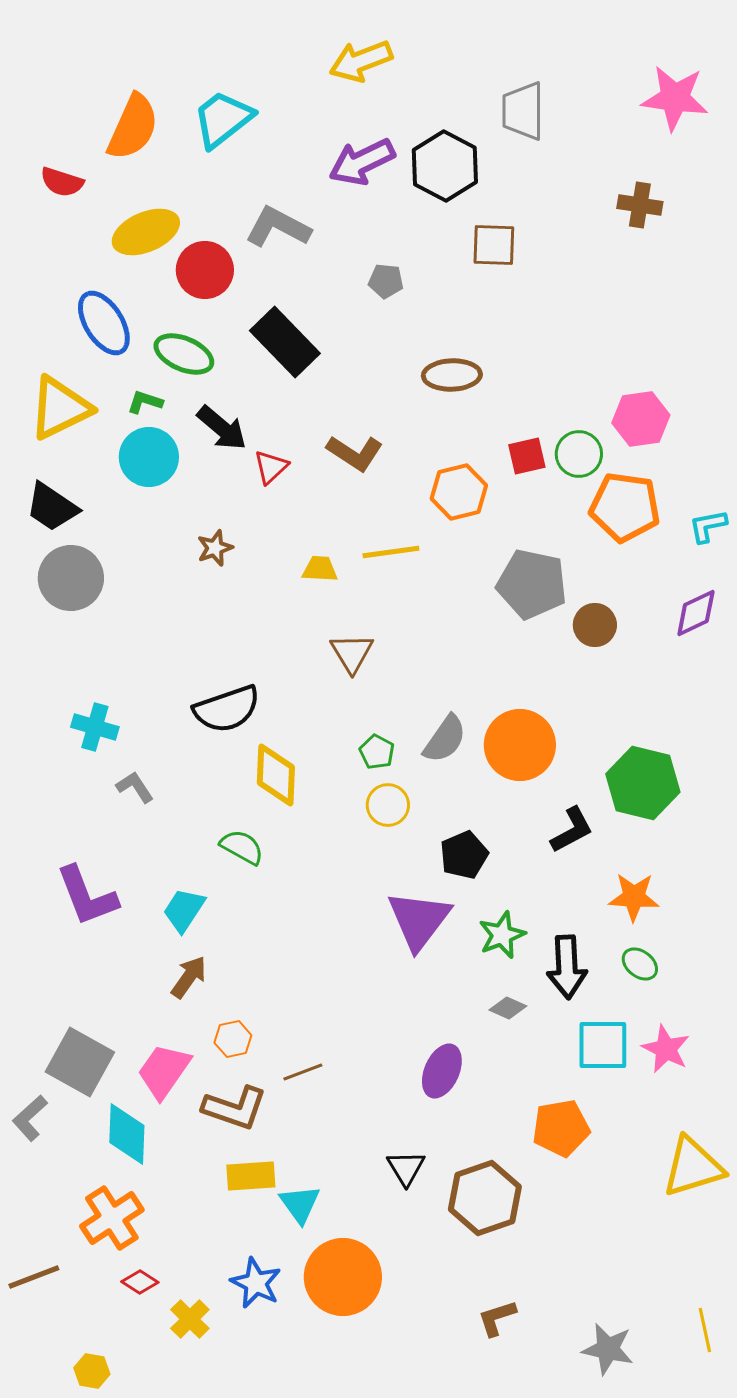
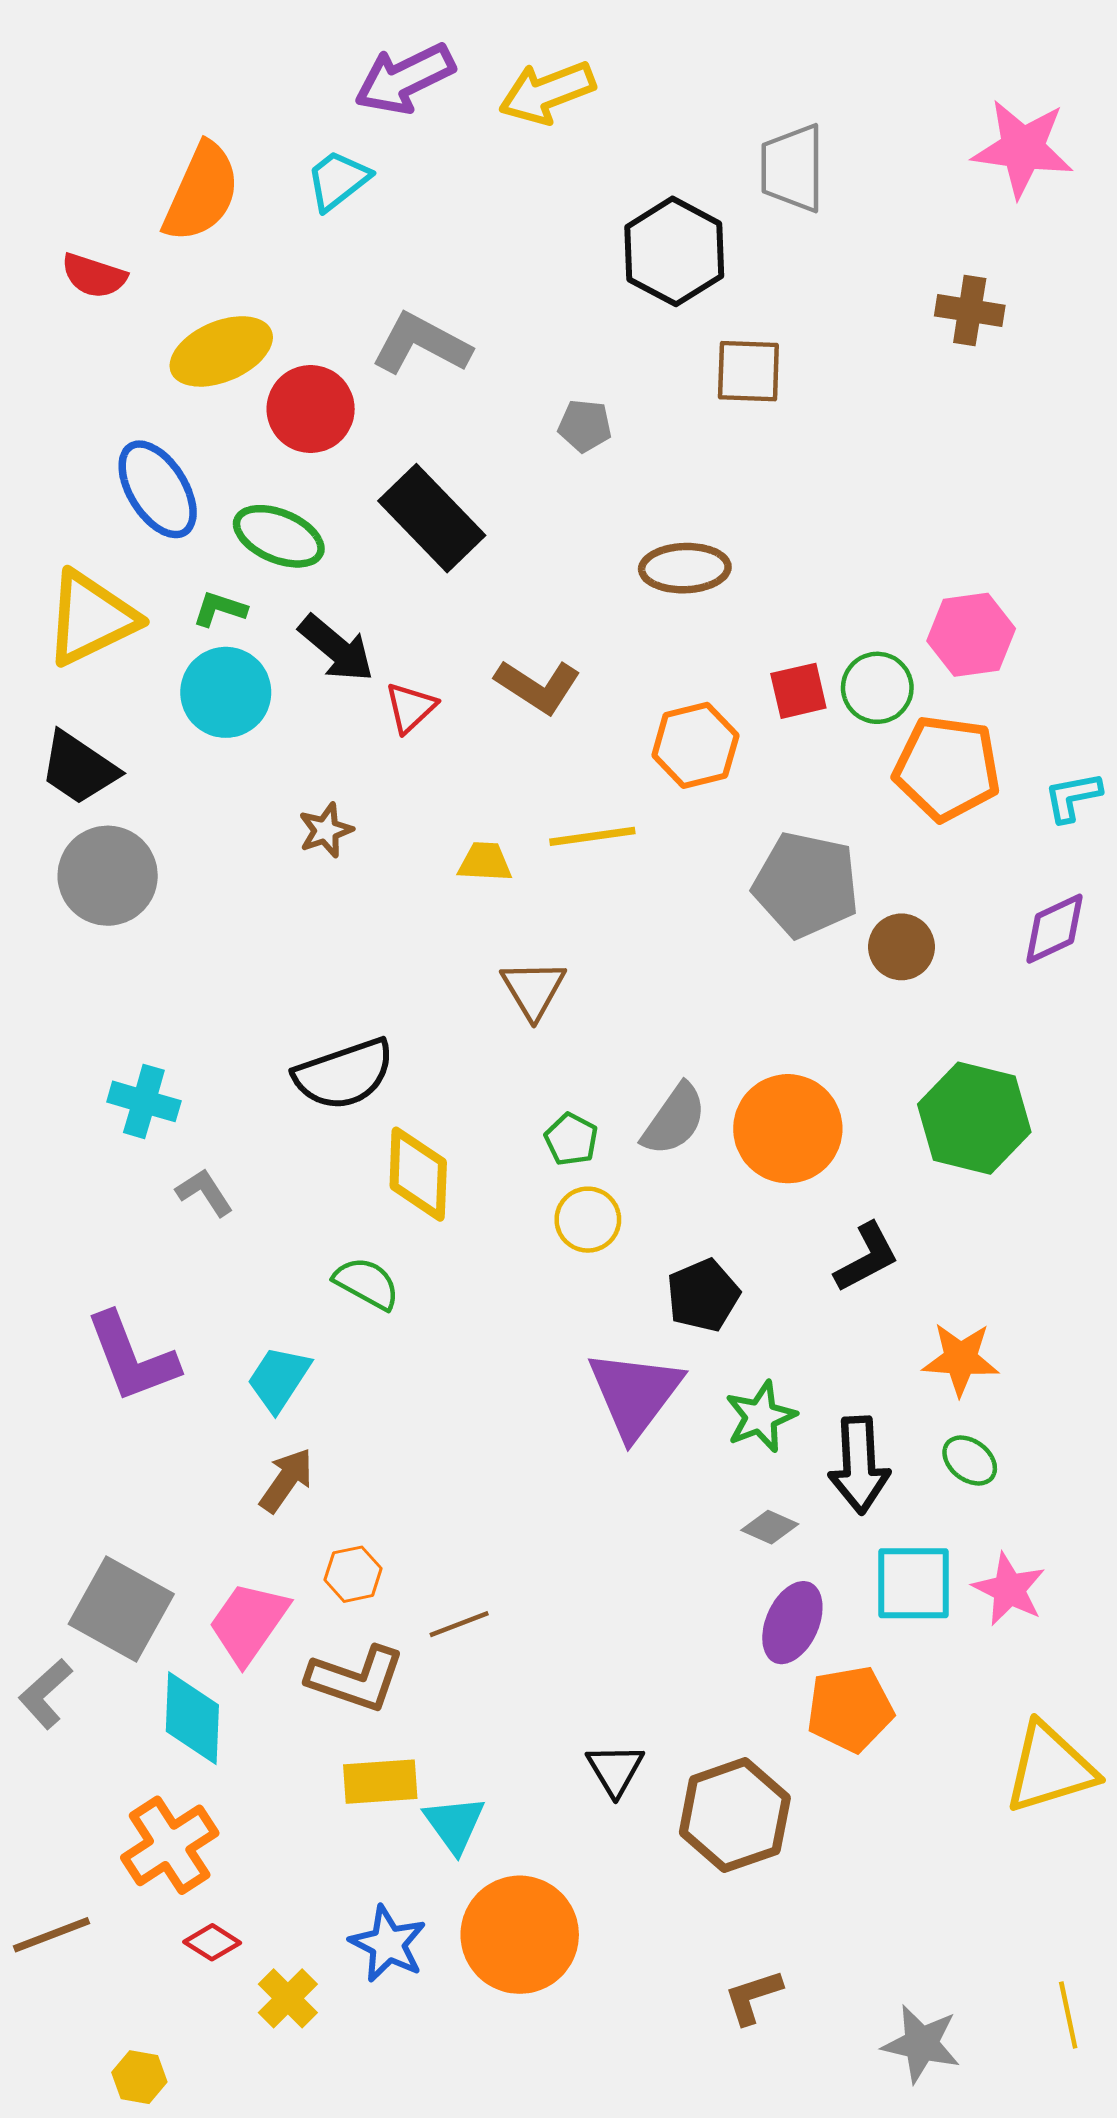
cyan trapezoid: (223, 119) -> (338, 180), size x0.7
purple arrow: (362, 162) -> (405, 79), moved
green hexagon: (643, 783) -> (974, 1118), moved
purple ellipse: (442, 1071) -> (792, 1623), moved

